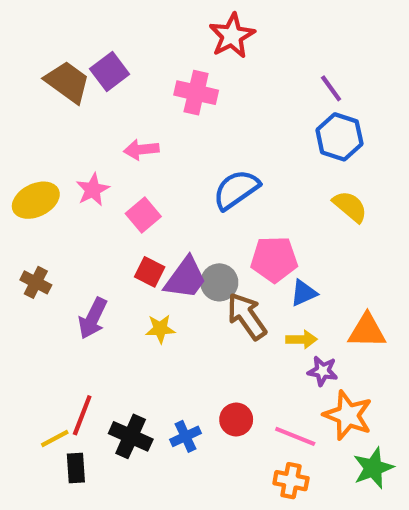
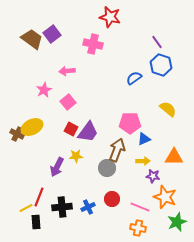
red star: (232, 36) -> (110, 17), turned -30
blue semicircle: (236, 190) -> (134, 78), moved, size x0.7
yellow ellipse: (36, 200) -> (32, 127), moved
yellow semicircle: (350, 206) -> (168, 109), moved
gray circle: (219, 282) -> (107, 168), moved
brown arrow: (247, 316) -> (117, 150), turned 55
purple arrow: (93, 318) -> (57, 167), moved
black cross: (131, 436) -> (62, 207), turned -30

